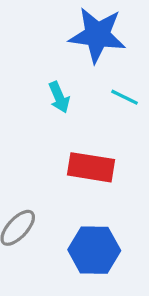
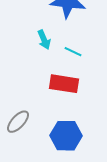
cyan line: (124, 97) -> (73, 52), moved

